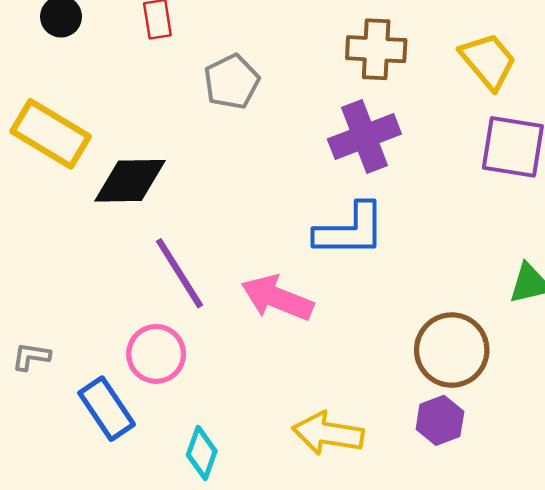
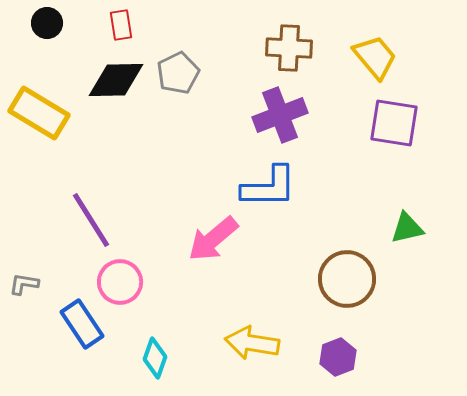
black diamond: (130, 181) -> (116, 80), moved
purple line: (180, 273) -> (91, 220), moved
pink arrow: (277, 298) -> (213, 239), turned -62
purple hexagon: (440, 420) -> (338, 357), moved

